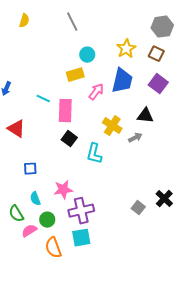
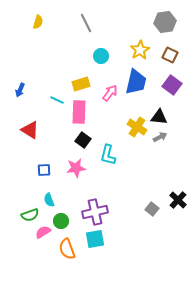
gray hexagon: (162, 27) -> (165, 22), moved
yellow rectangle: (75, 75) -> (81, 84), moved
yellow cross: (112, 126) -> (137, 127), moved
gray arrow: (135, 138) -> (160, 137), moved
pink star: (63, 190) -> (76, 168), moved
green semicircle: (16, 214) -> (30, 215), turned -78

